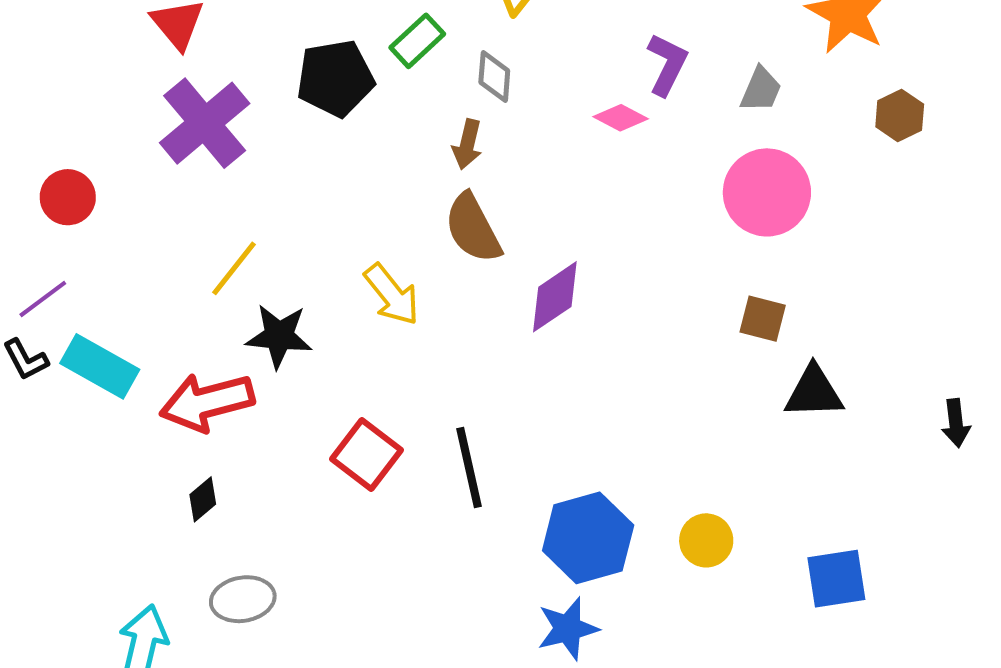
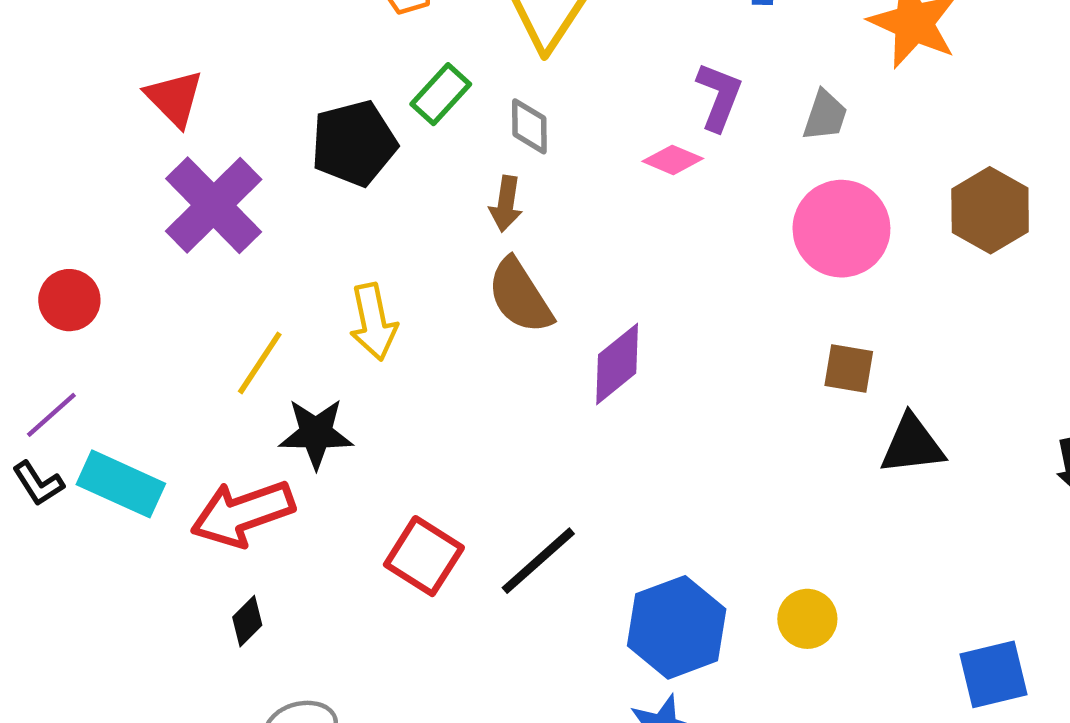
brown hexagon: (900, 115) -> (990, 210), moved, size x1.5
yellow arrow: (392, 295) -> (373, 322), moved, turned 32
black line: (469, 467) -> (538, 561), turned 66
blue square: (836, 579) -> (994, 674), moved

